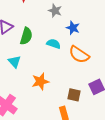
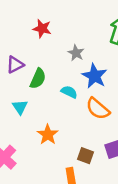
blue star: (73, 28) -> (94, 76), size x1.5
orange star: (40, 81) -> (48, 135), turned -30

